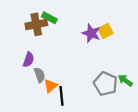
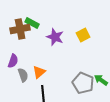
purple star: (91, 33) -> (55, 37), moved
orange triangle: (51, 86) -> (39, 72), moved

